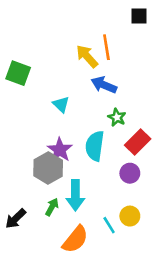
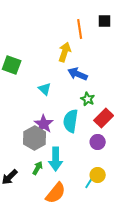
orange line: (106, 47) -> (80, 29), moved
yellow arrow: (87, 56) -> (65, 52), turned 60
cyan line: (109, 225) -> (90, 182), moved, turned 64

